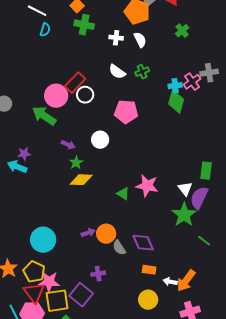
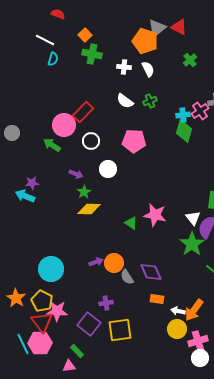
white circle: (85, 95) -> (91, 141), moved
green arrow: (44, 116) -> (52, 145), size x0.7
yellow circle: (148, 300) -> (177, 329), moved
yellow square: (57, 301) -> (120, 330), moved

